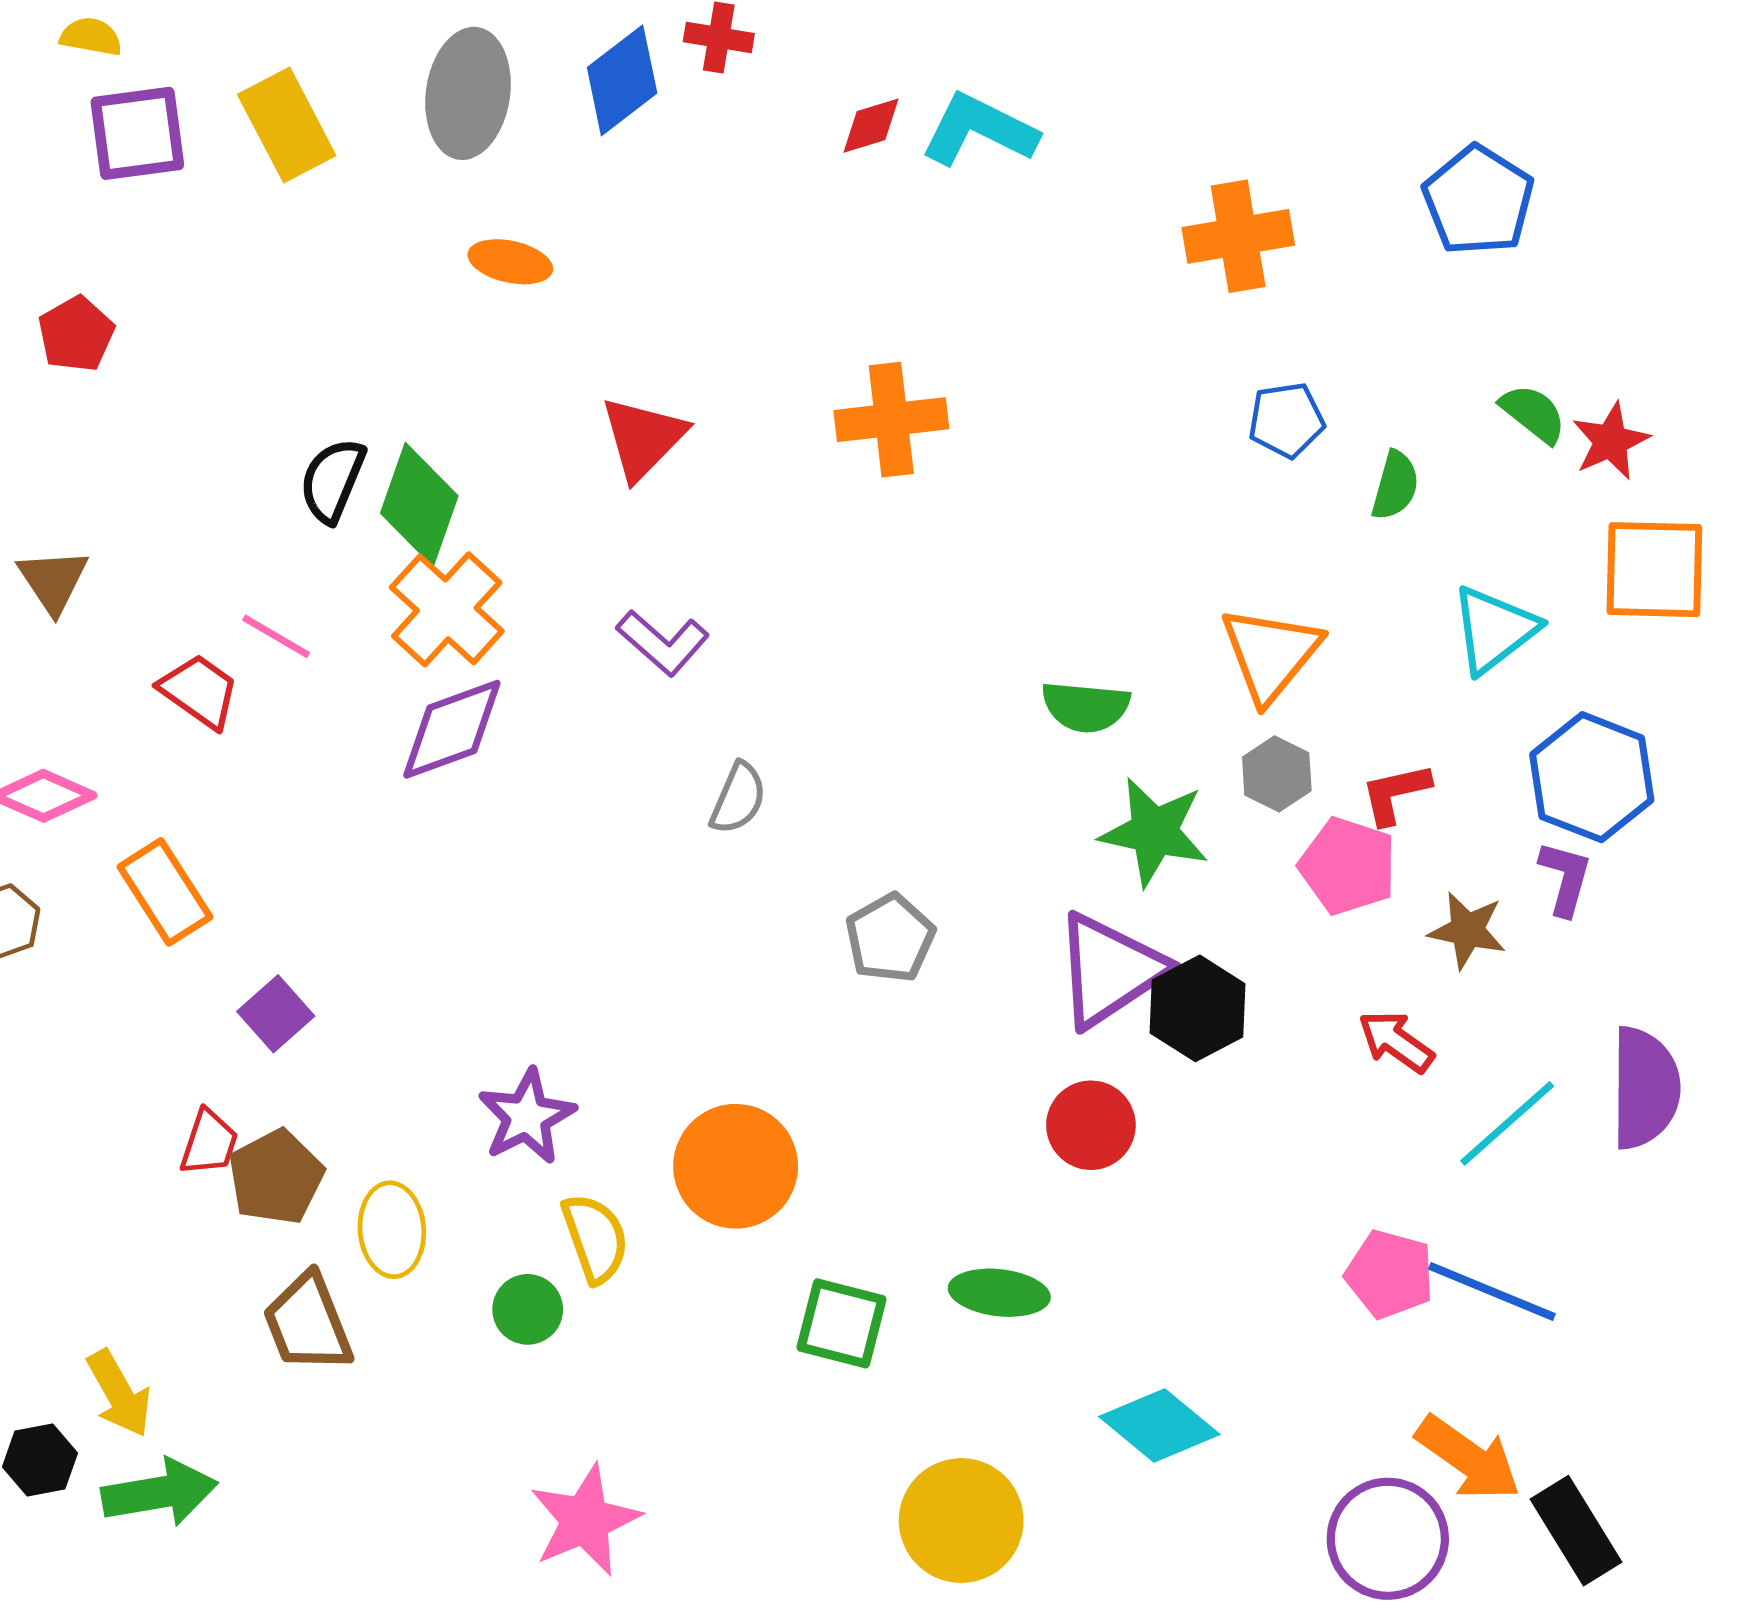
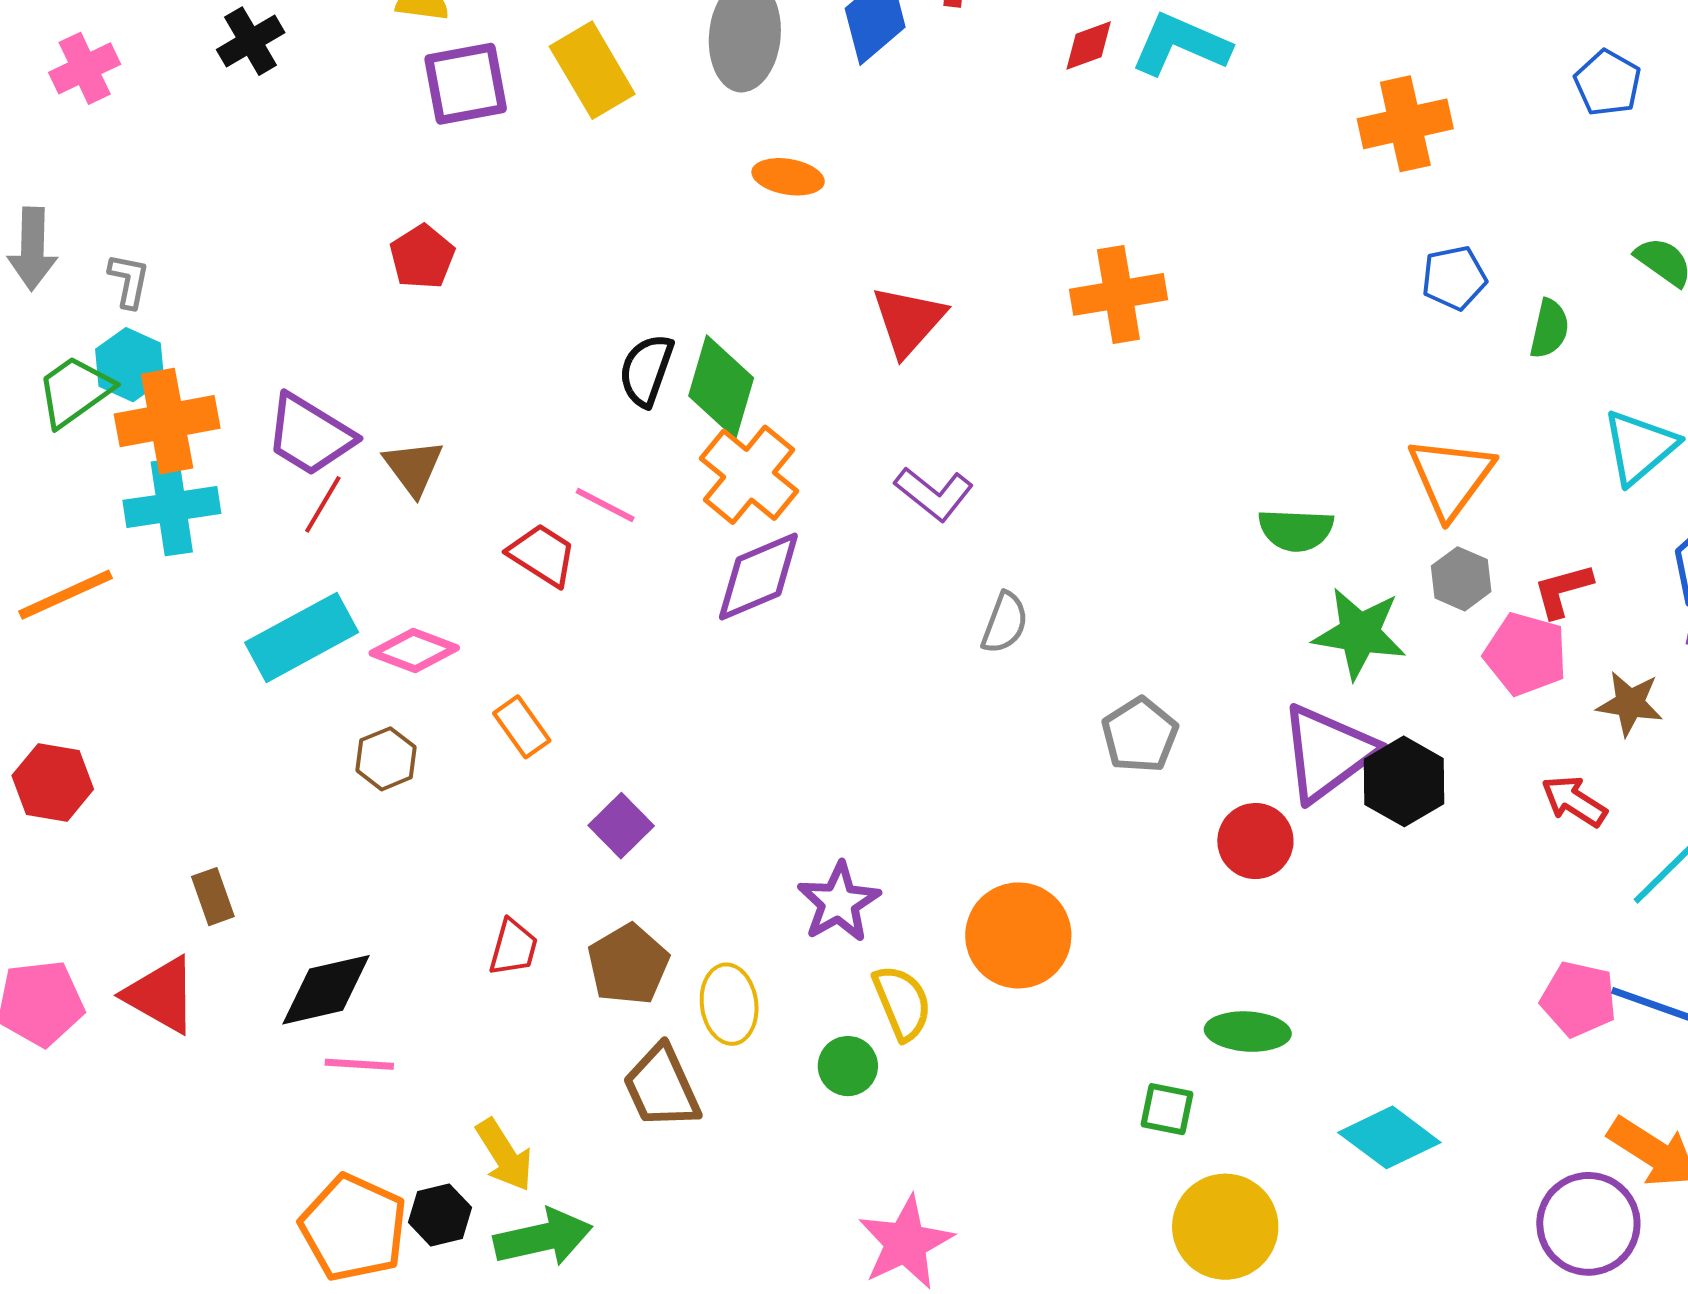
blue pentagon: (1478, 200) -> (1608, 83), size x0.7
orange rectangle: (165, 892) -> (522, 727), size x0.7
red circle: (1091, 1125) -> (1255, 841), moved
red trapezoid: (209, 1143) -> (513, 947), moved
green square: (841, 1323) -> (1167, 1109), moved, size x0.7

